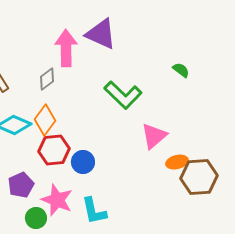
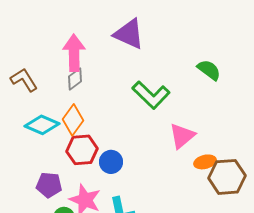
pink arrow: (66, 48) -> (74, 53), moved
green semicircle: (181, 70) -> (209, 70), size x1.4
purple pentagon: (21, 185) -> (49, 185), turned 30

